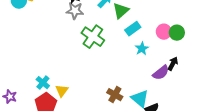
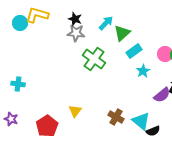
cyan cross: (43, 83) -> (18, 84), moved, turned -32
yellow triangle: (62, 91) -> (75, 111), moved

